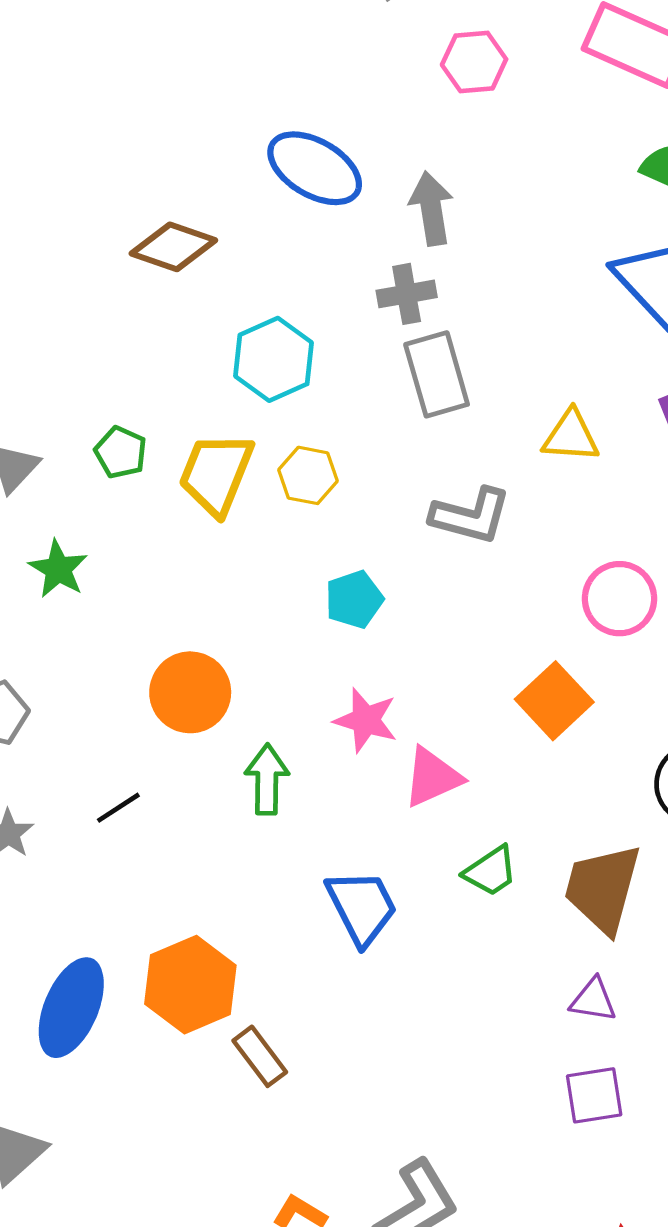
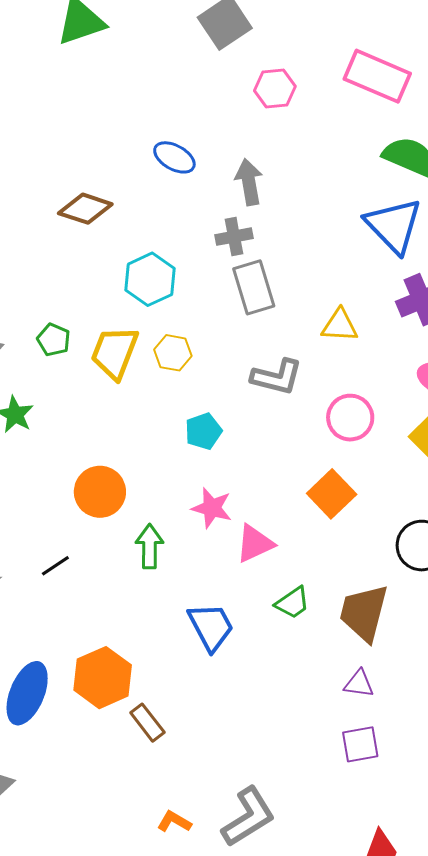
blue ellipse: (315, 168) -> (174, 157), size x0.7
pink circle: (619, 599) -> (350, 418), moved

